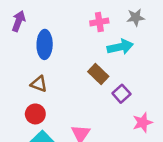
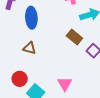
red circle: (35, 114) -> (20, 79), moved

